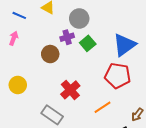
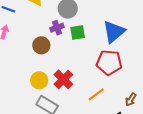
green square: (88, 43) -> (78, 32), turned 35
yellow circle: (18, 85) -> (39, 80), moved

